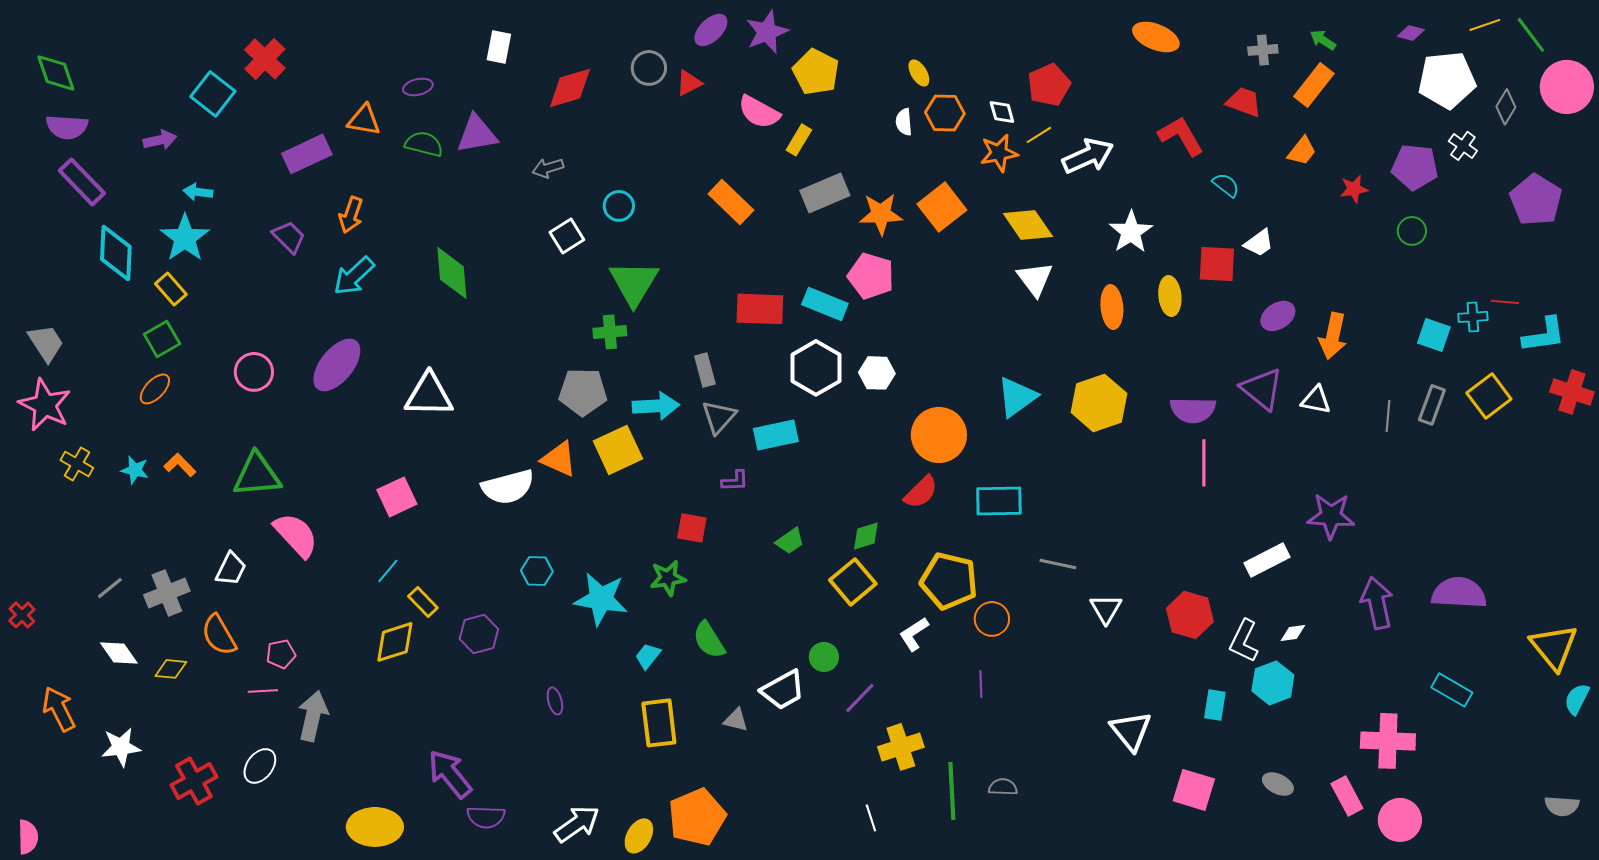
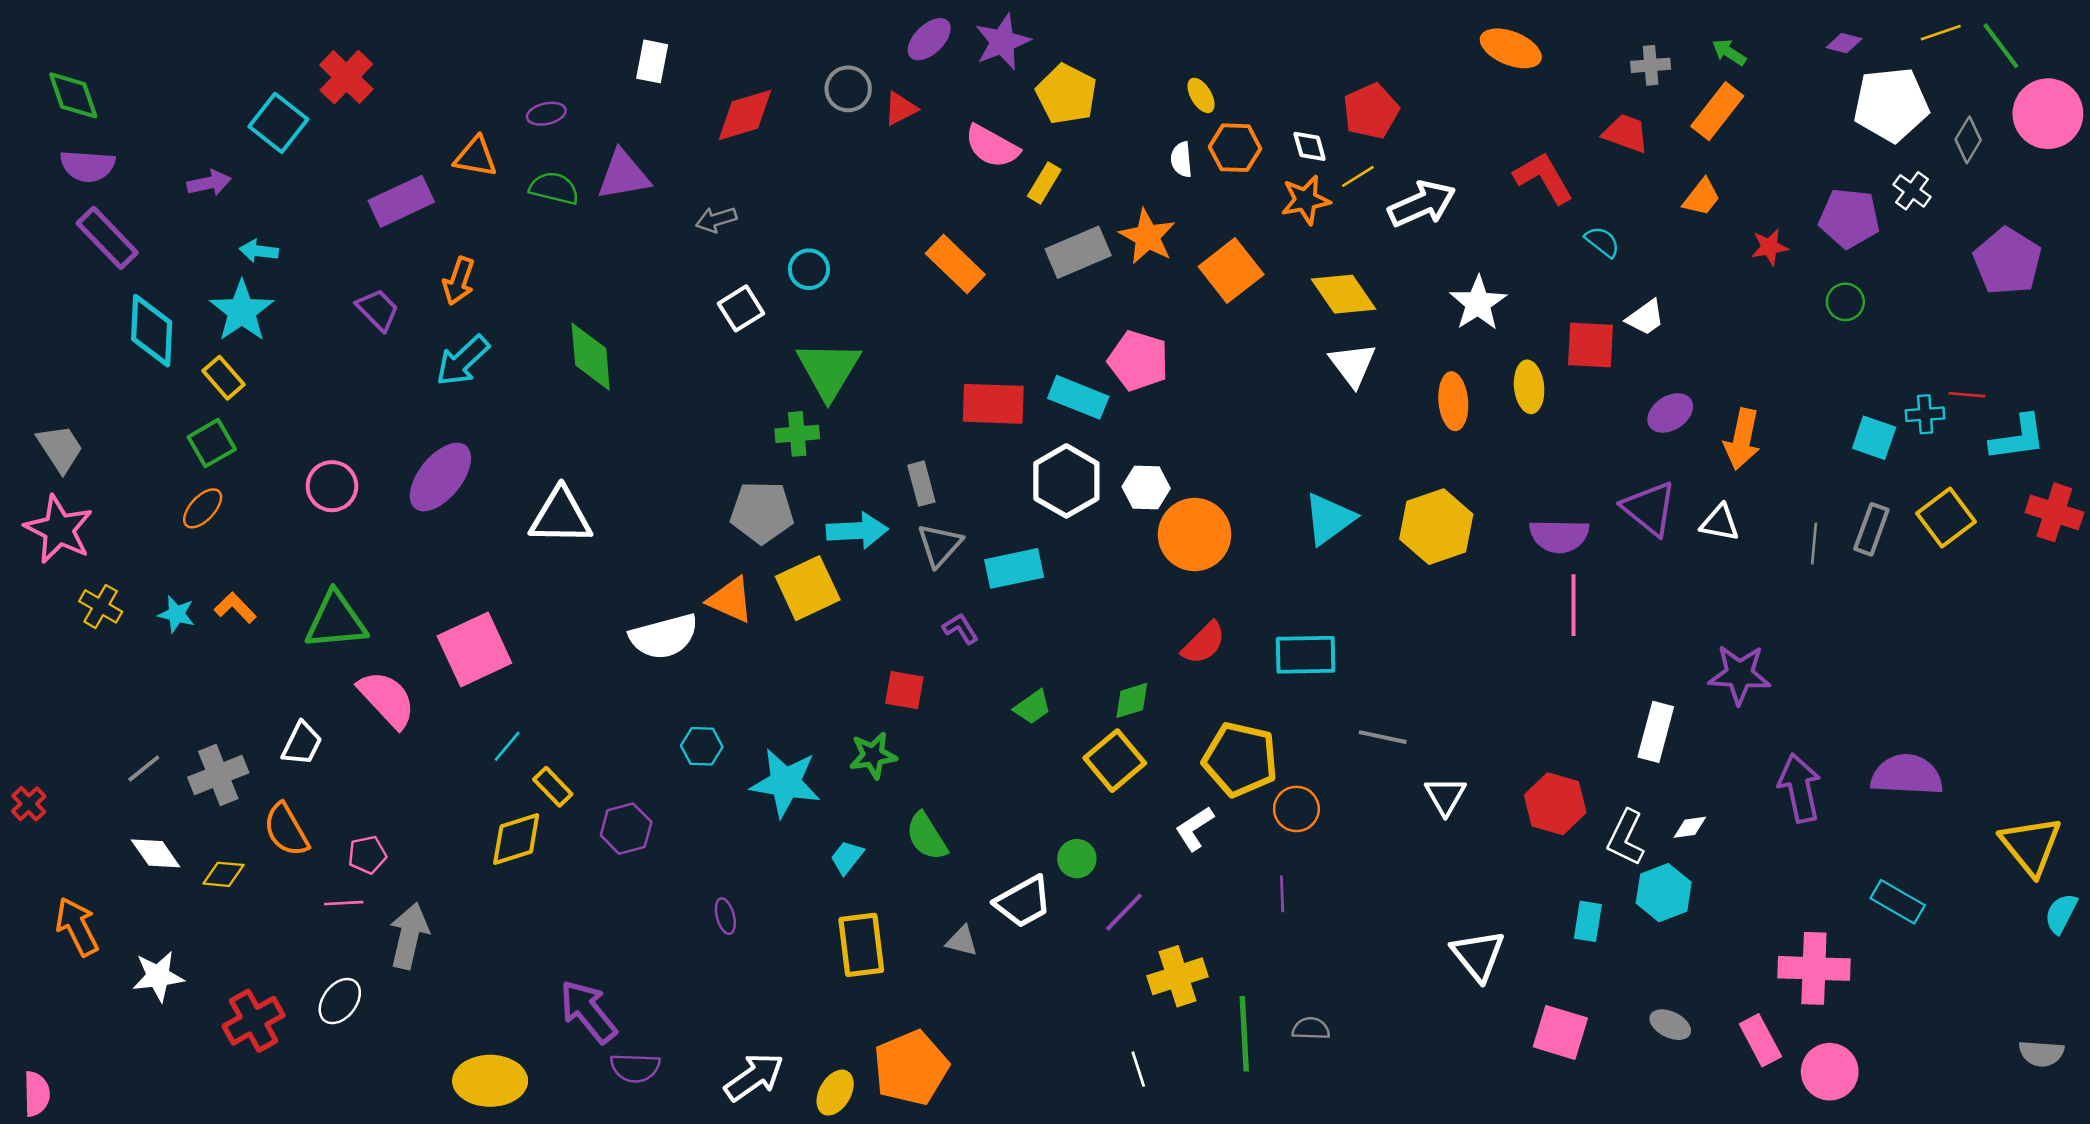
orange star: (881, 214) -> (1147, 237), moved, turned 30
orange circle: (939, 435) -> (1195, 535), moved
purple L-shape: (735, 481) -> (961, 629), turned -120
pink square: (397, 497) -> (474, 650), moved, size x1.4
white rectangle: (1267, 560) -> (1656, 732), turned -48

